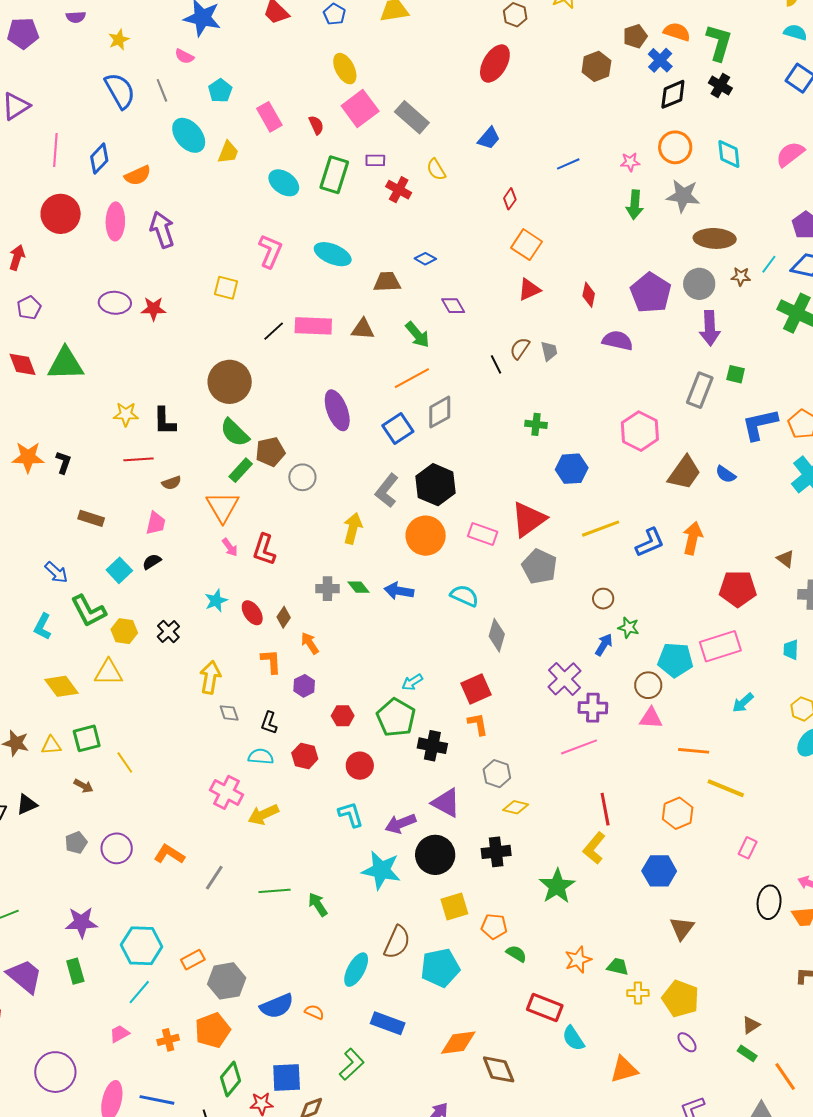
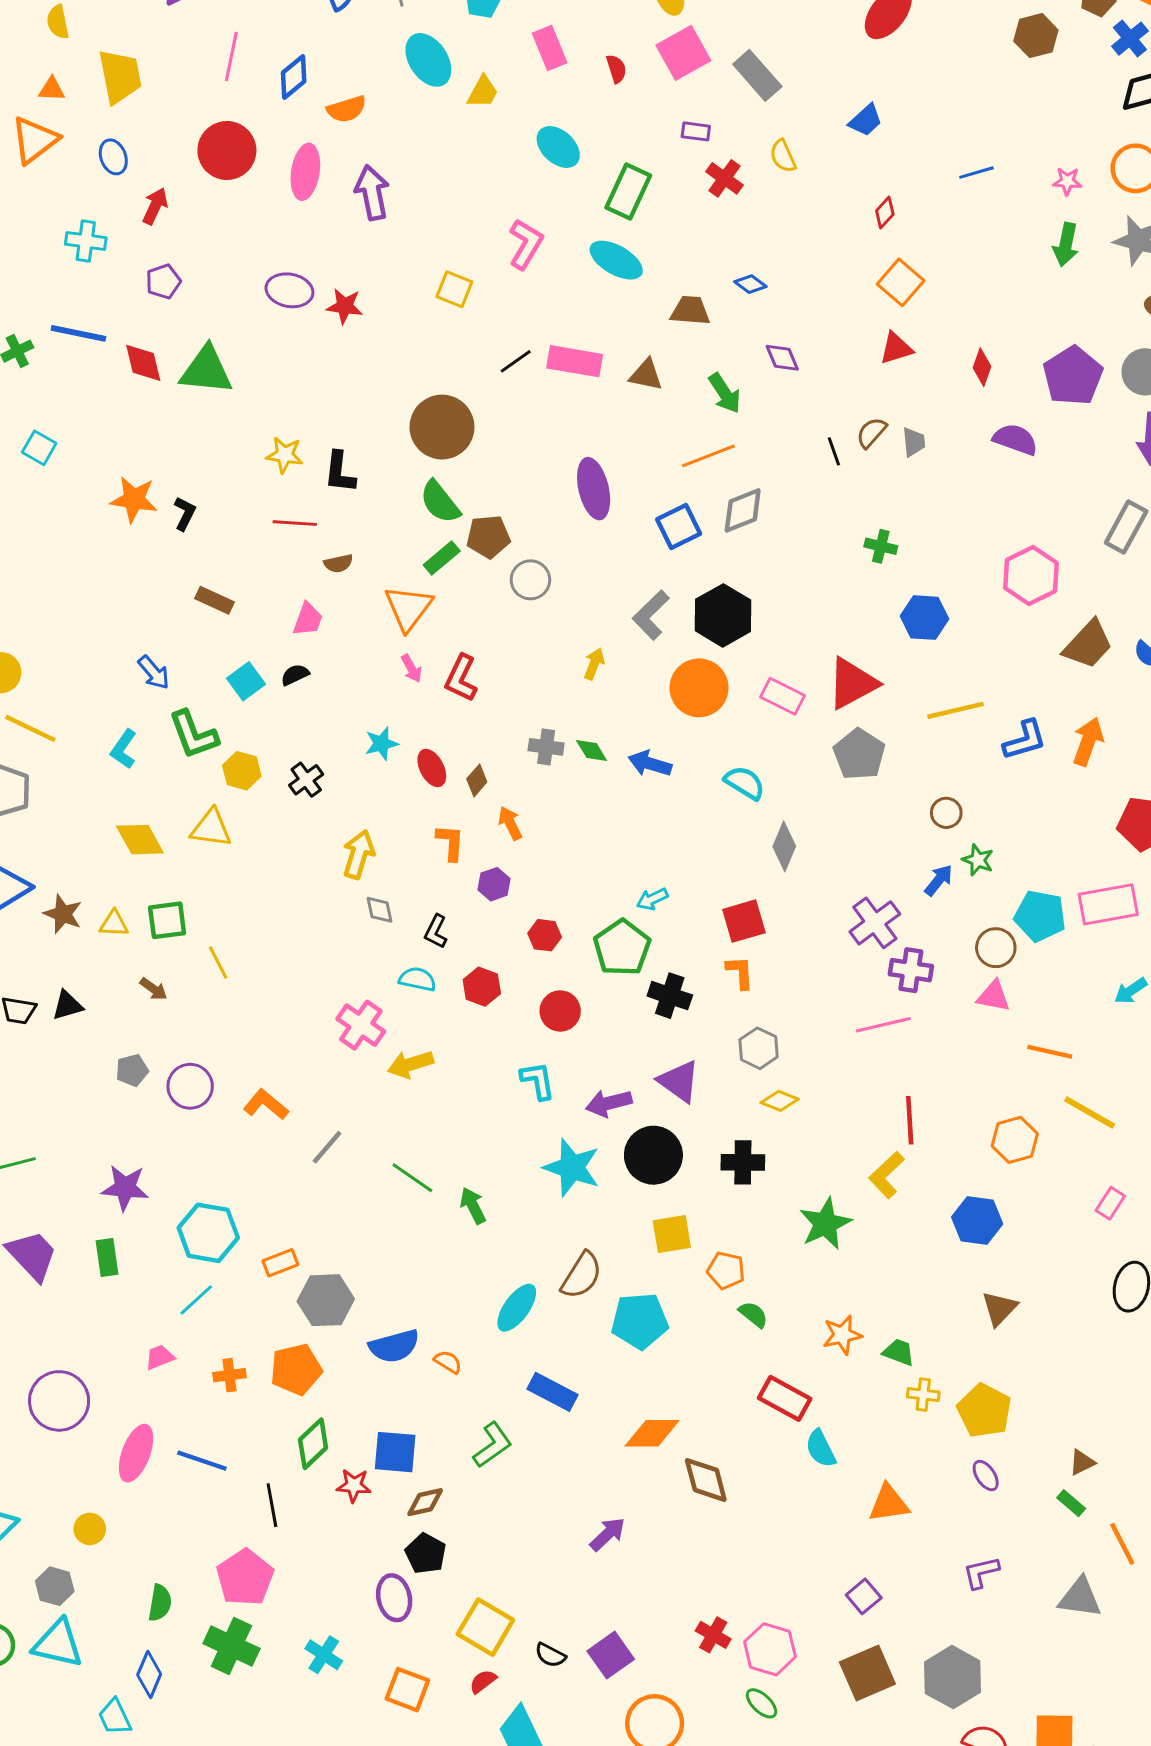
green rectangle: (334, 175) -> (628, 191), moved
yellow arrow: (353, 528) -> (594, 664), size x0.7
green line: (275, 891) -> (412, 1178), turned 32

